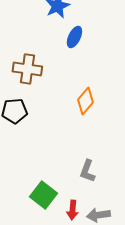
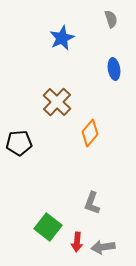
blue ellipse: (74, 37) -> (114, 69), moved, turned -35
brown cross: (27, 69) -> (57, 102), moved, turned 36

